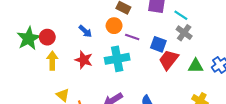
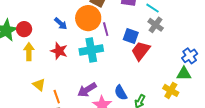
orange circle: (114, 26) -> (88, 18), size x1.6
purple line: (132, 37) -> (106, 29), turned 56
green triangle: (196, 66) -> (184, 74), moved

